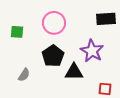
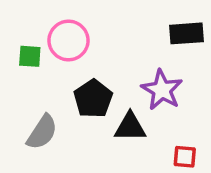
pink circle: (54, 23) -> (69, 41), moved
gray semicircle: (24, 75) -> (42, 132), size x1.5

